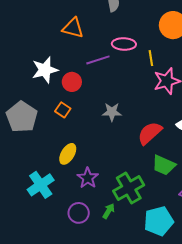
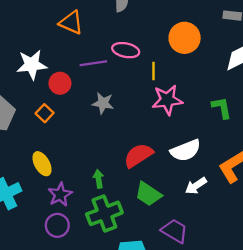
gray star: (112, 112) -> (103, 103), moved
yellow ellipse: (68, 154) -> (42, 164), turned -70
green arrow: (109, 211) -> (99, 179), moved, turned -49
purple circle: (79, 213) -> (57, 225), moved

